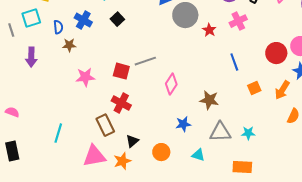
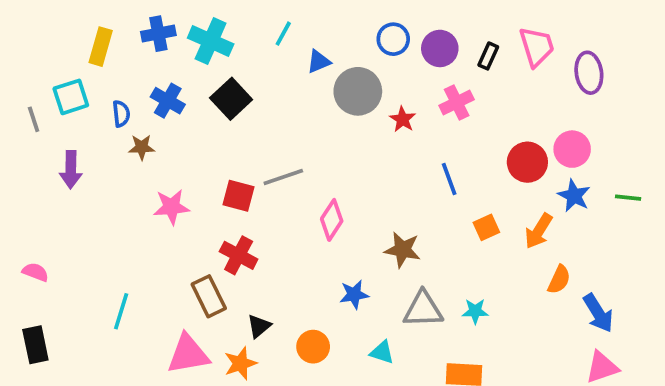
black square: (117, 19) -> (231, 99), size x1.5

